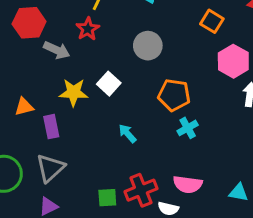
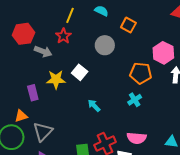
orange square: (212, 21) -> (128, 25), moved
orange pentagon: (174, 95) -> (141, 73), moved
orange triangle: (24, 107) -> (21, 116), moved
purple rectangle: (51, 127) -> (33, 93), moved

